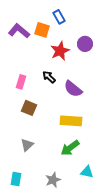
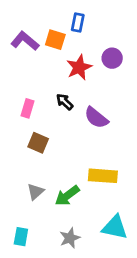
blue rectangle: (59, 17) -> (78, 22), turned 40
yellow rectangle: (71, 121) -> (103, 176), moved
green arrow: (70, 148) -> (67, 196), moved
cyan triangle: (87, 172) -> (115, 227), size x1.5

